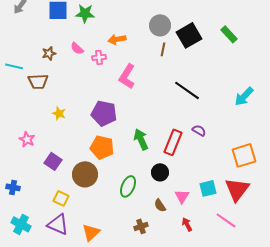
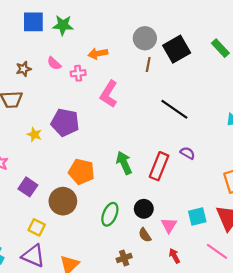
purple pentagon: (104, 113) -> (65, 122), moved
black circle: (160, 172) -> (144, 209), moved

